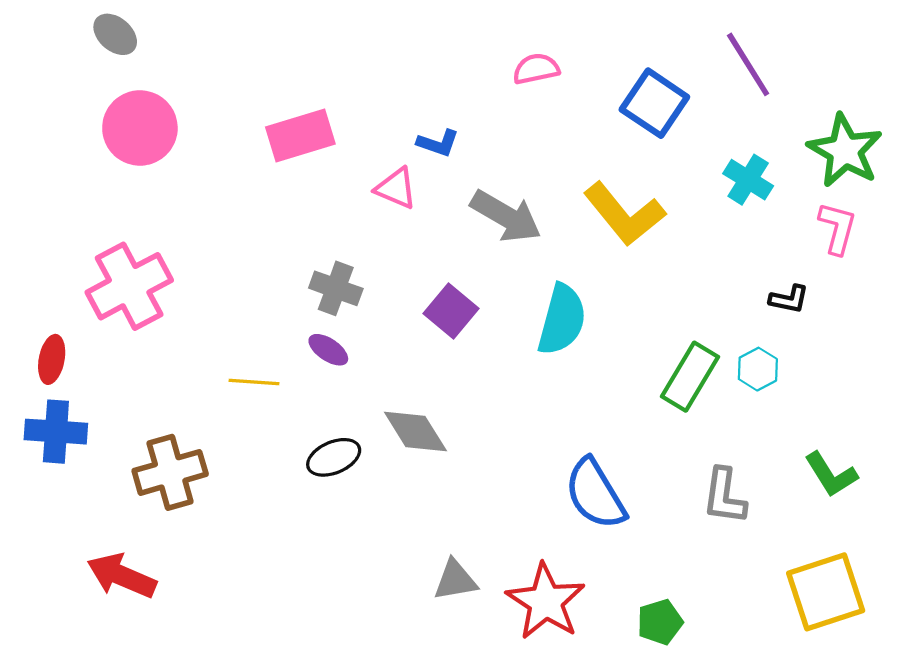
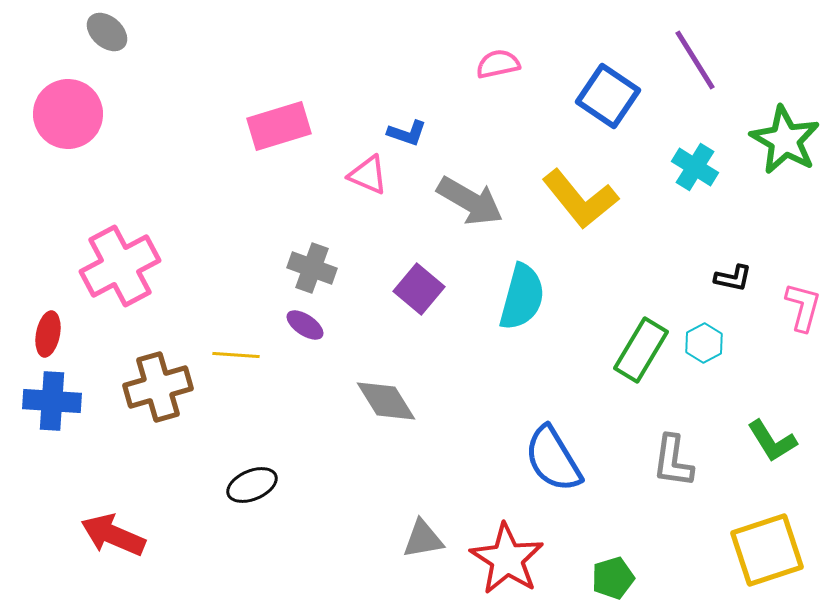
pink circle: (140, 128) -> (68, 114), moved
pink L-shape: (837, 228) -> (803, 307), moved
black ellipse: (334, 457) -> (252, 485), moved
brown cross: (170, 472) -> (158, 387), moved

